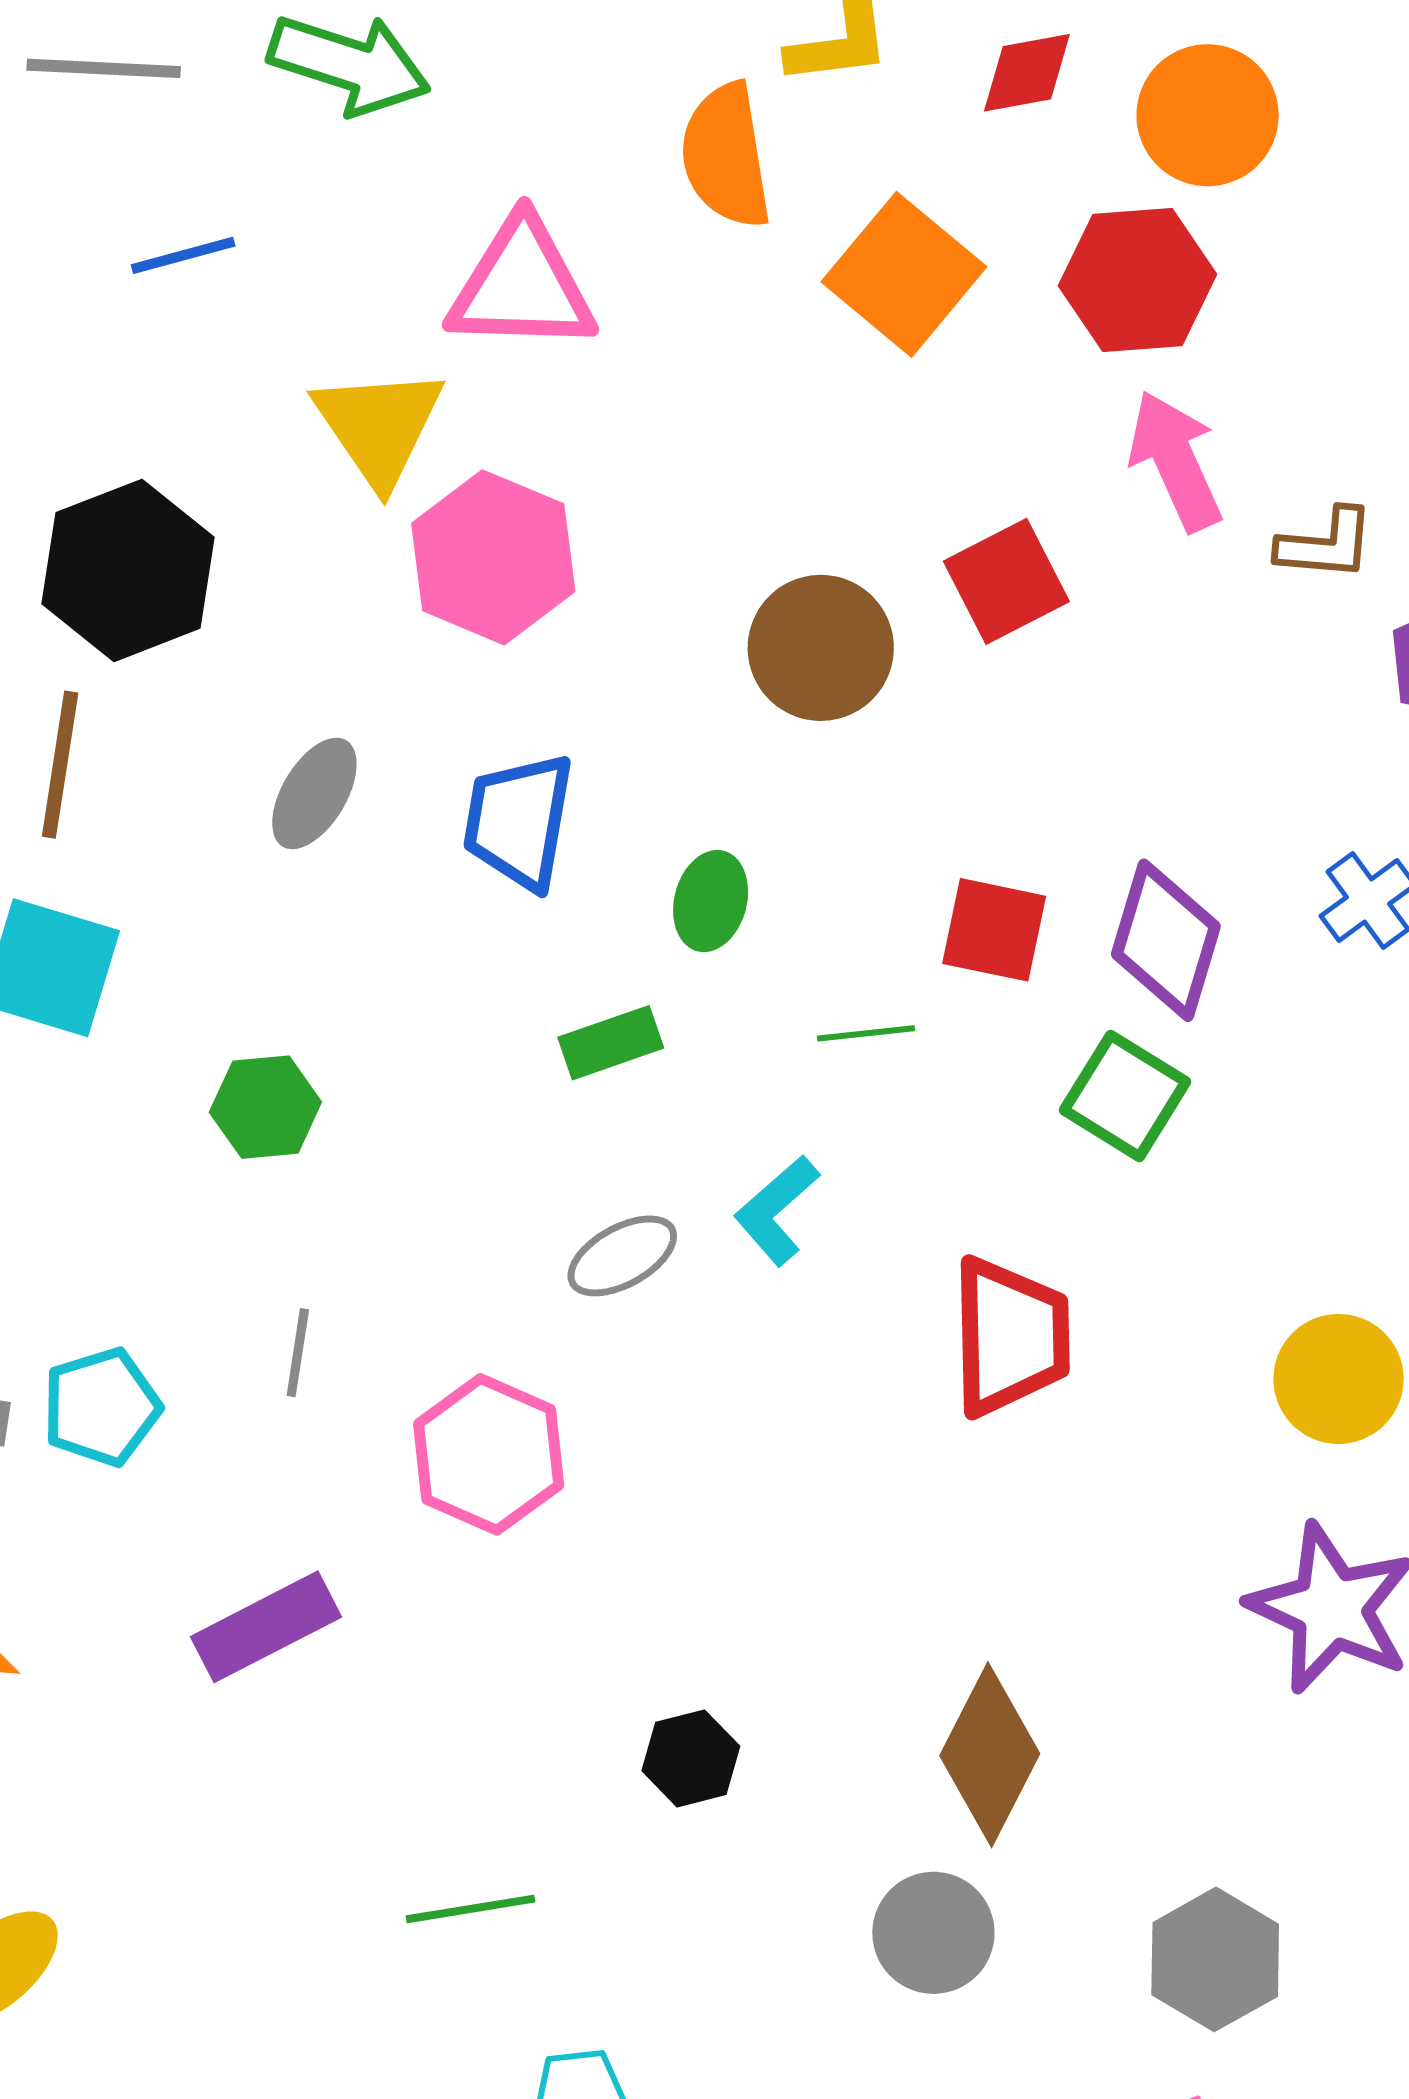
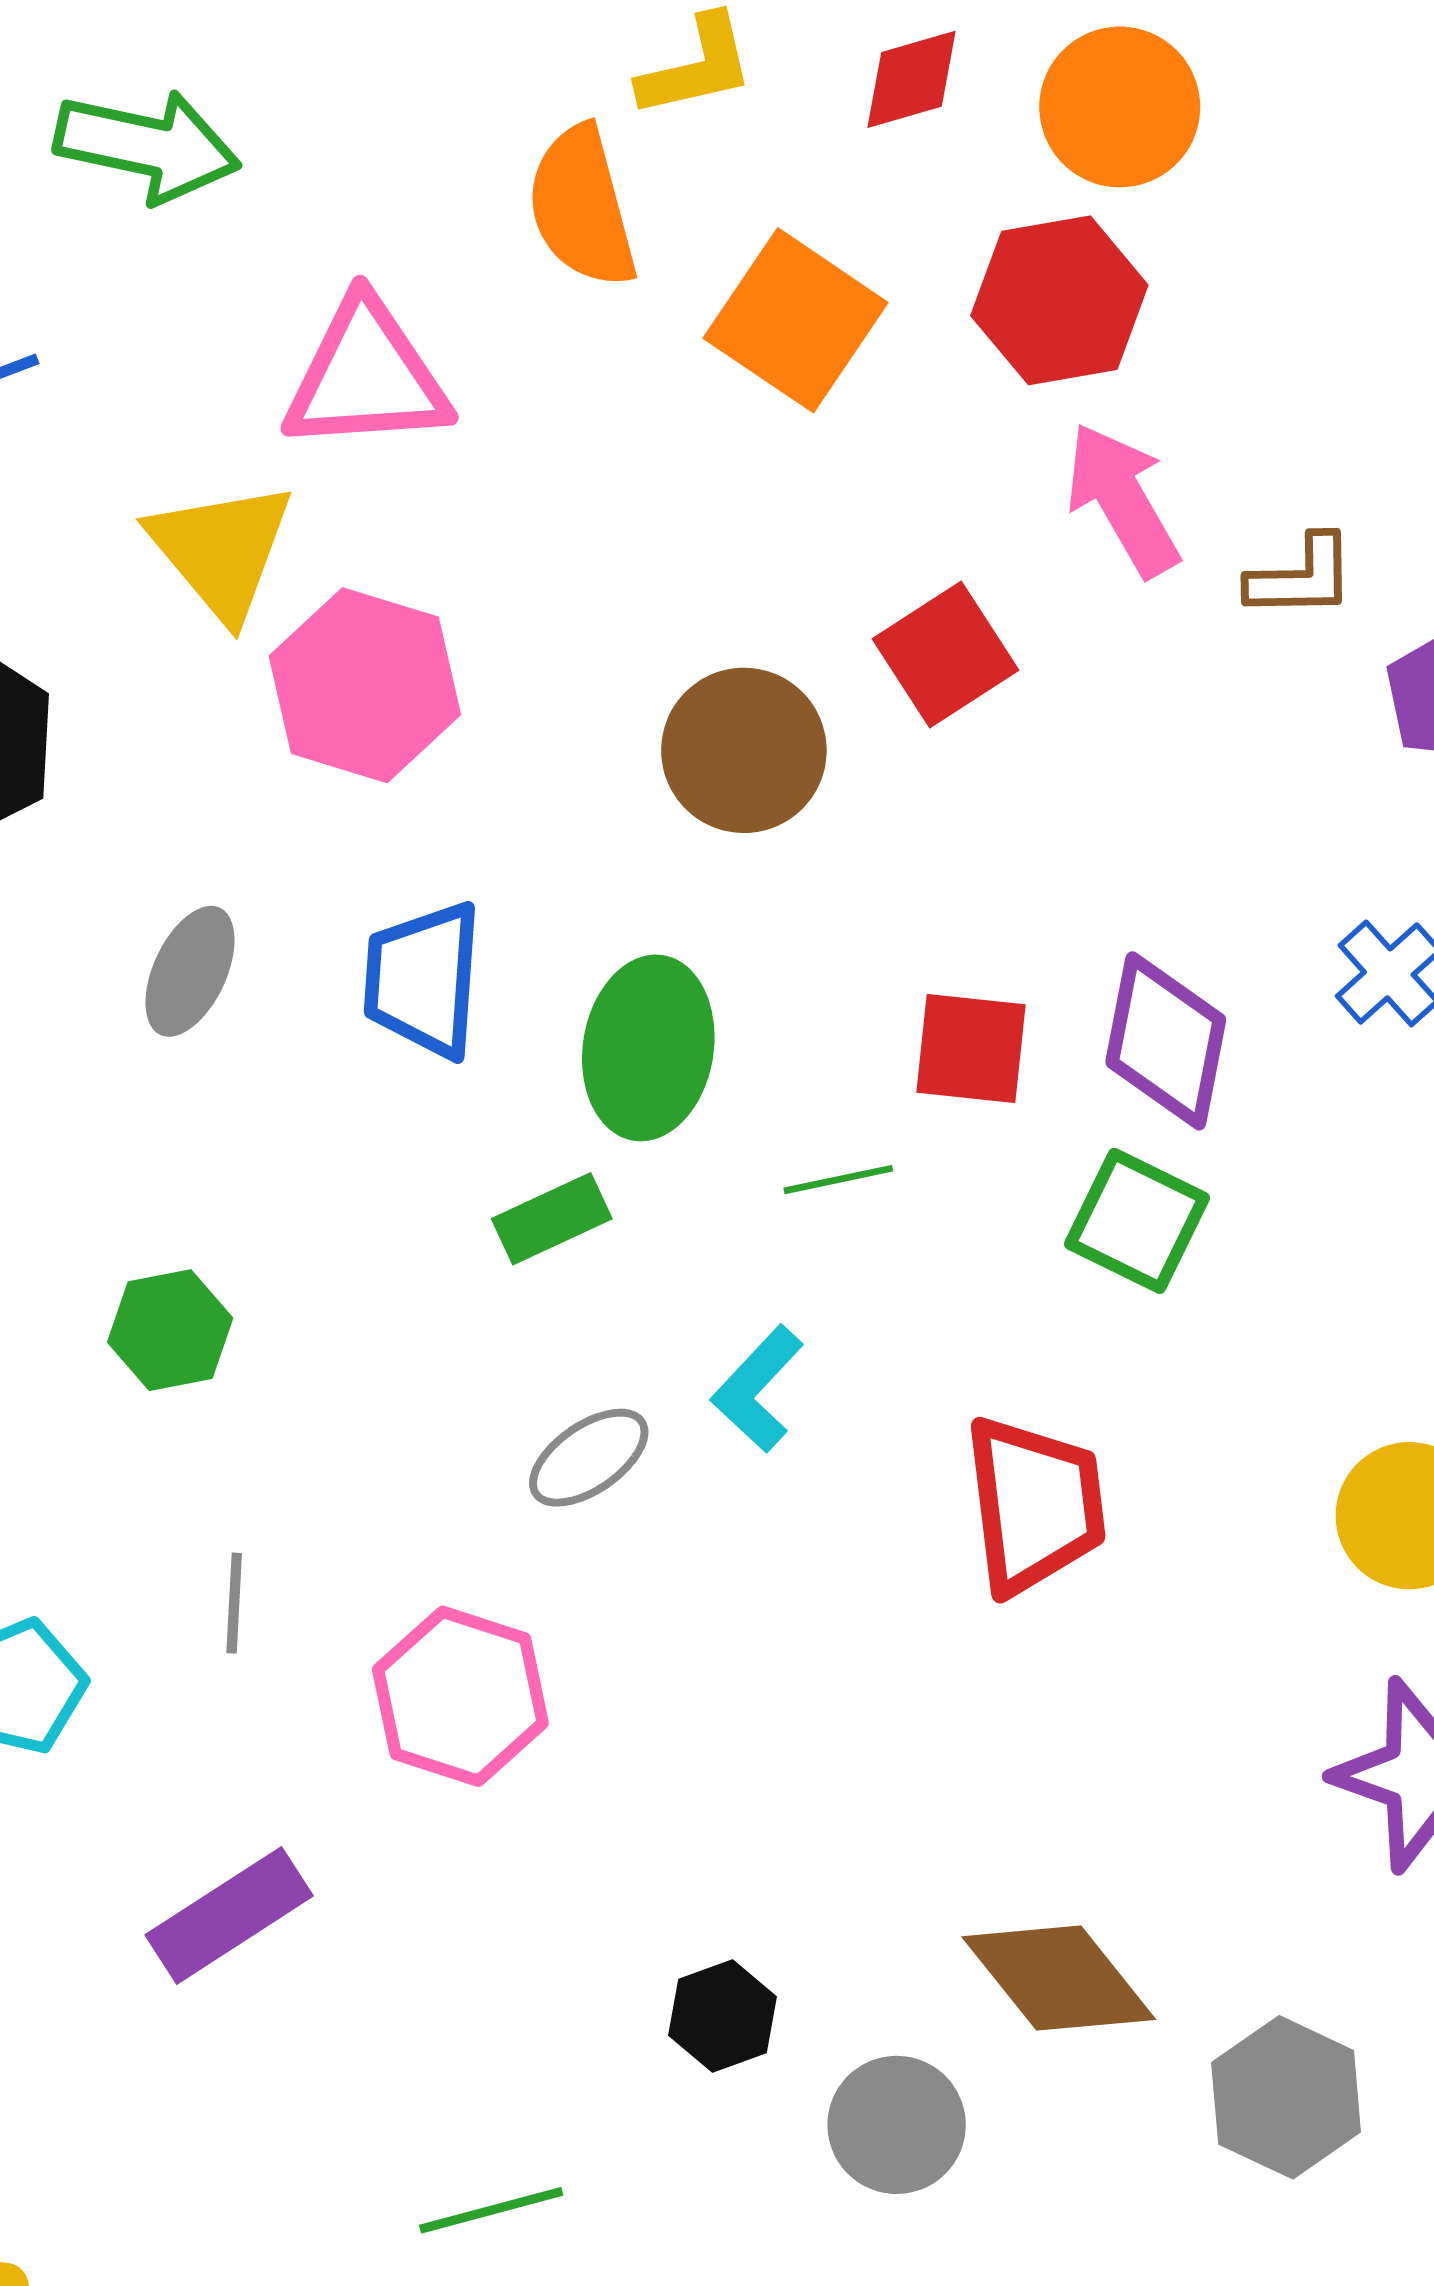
green ellipse: (711, 901) -> (648, 1048), size x1.6
brown diamond: (990, 1755) -> (1059, 1978), turned -60
gray circle: (933, 1933) -> (897, 2125), moved
gray hexagon: (1215, 1959) -> (1286, 2097), moved

